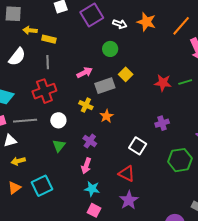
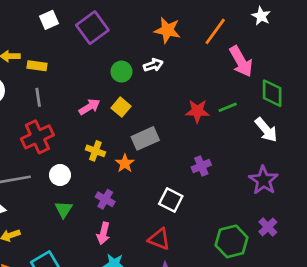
white arrow: (120, 24) -> (153, 65), moved, turned -32
yellow square: (126, 74) -> (121, 107), moved
gray rectangle: (105, 86) -> (145, 138), moved
green hexagon: (180, 160) -> (232, 241), moved

